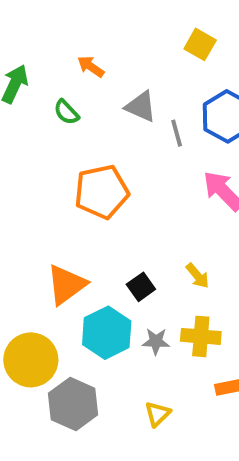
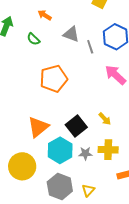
black square: (141, 287) -> (76, 126), size x1.5
gray hexagon: (73, 404) -> (60, 186), moved

